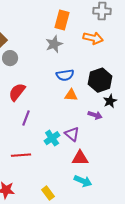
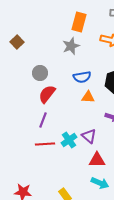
gray circle: (10, 58) -> (40, 73), moved
red semicircle: (17, 92) -> (47, 94), moved
red line: (21, 155) -> (45, 144), moved

